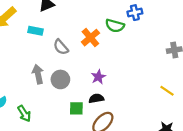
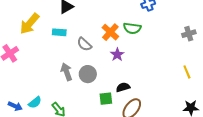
green semicircle: (115, 26) -> (132, 28), moved
purple star: (98, 77) -> (117, 55), moved
yellow line: (167, 91) -> (187, 72), turned 40

